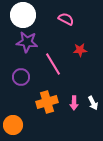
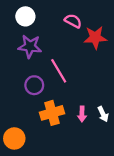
white circle: (23, 15) -> (25, 16), size x0.7
red star: (80, 50) -> (95, 38), moved, size x1.5
purple circle: (21, 77) -> (34, 85), moved

